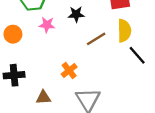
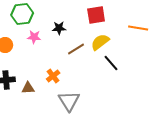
yellow semicircle: (124, 31) -> (100, 42), turned -126
brown triangle: (43, 97) -> (28, 88), moved

